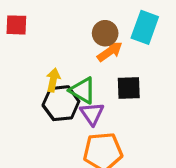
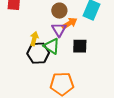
brown circle: (105, 33) -> (59, 11), moved
purple triangle: (92, 114) -> (59, 30), moved

